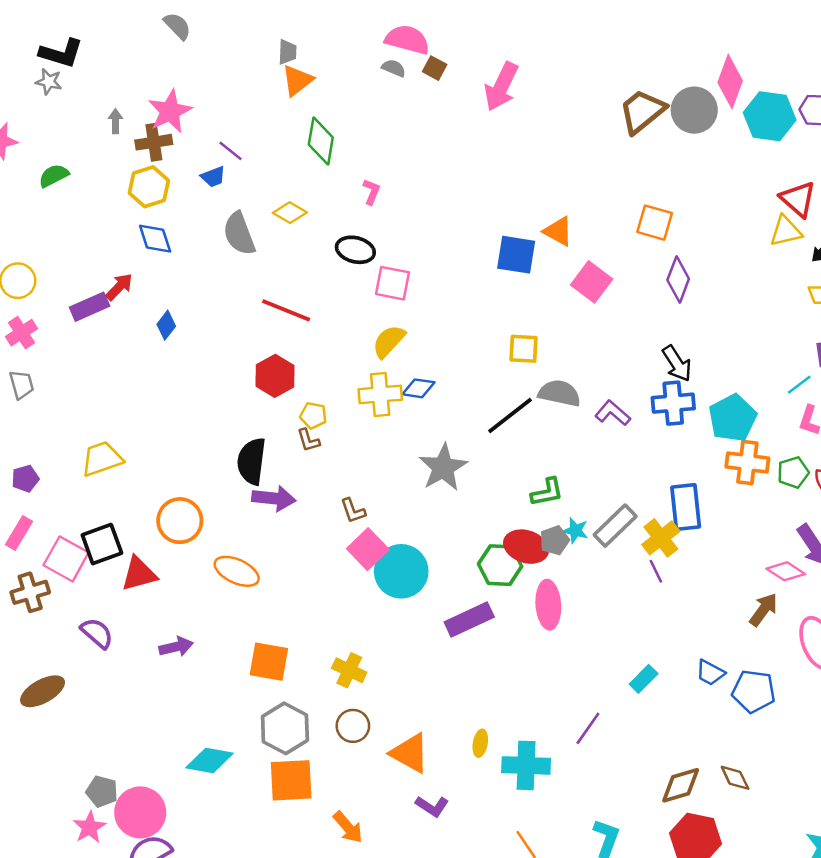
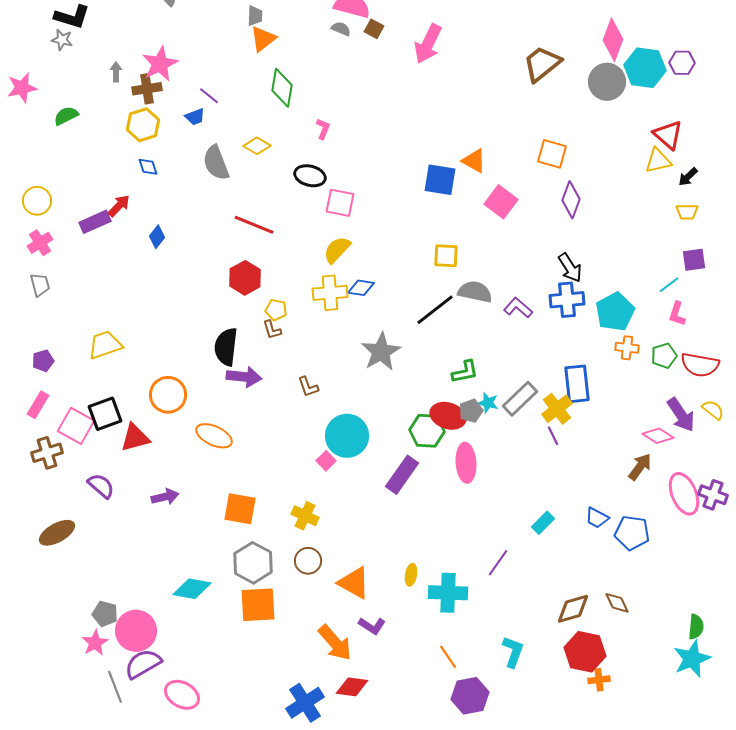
gray circle: (694, 110) -> (607, 82), moved
blue diamond: (155, 239) -> (148, 167), size x0.7
orange cross: (747, 462) -> (627, 348), size x0.7
pink square: (368, 549) -> (326, 461), moved, size x0.6
purple rectangle: (469, 620) -> (402, 475), turned -30
orange arrow: (348, 827) -> (335, 643), moved, size x1.4

